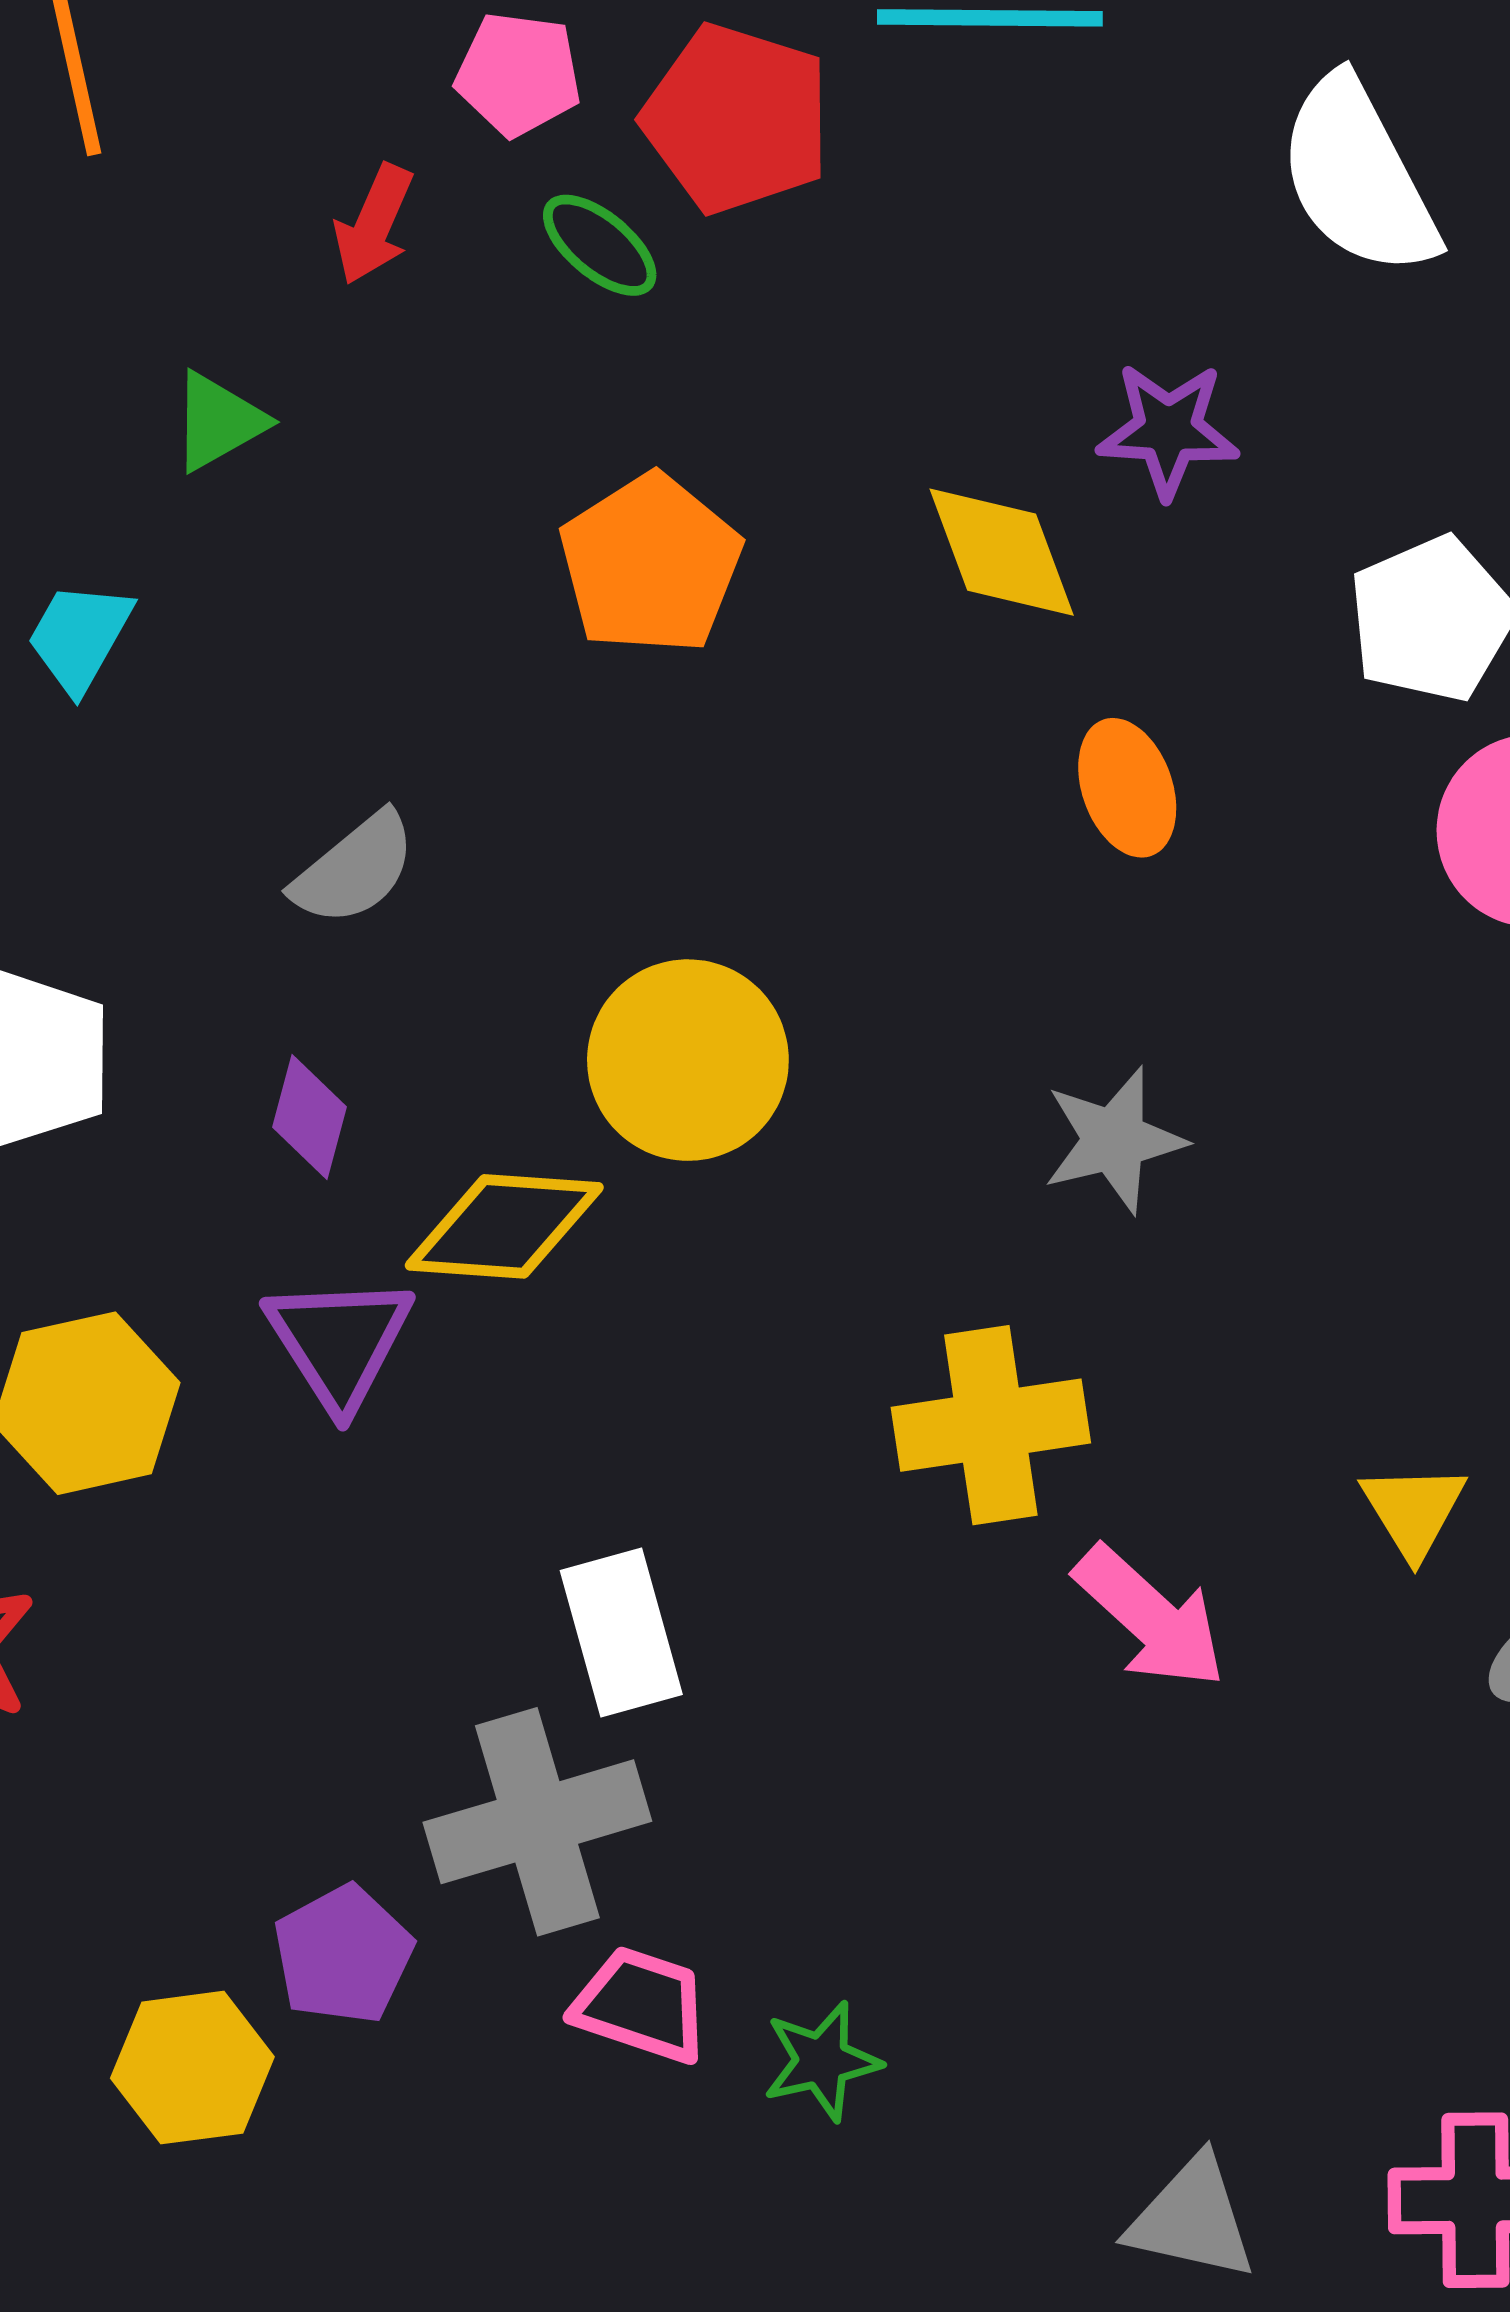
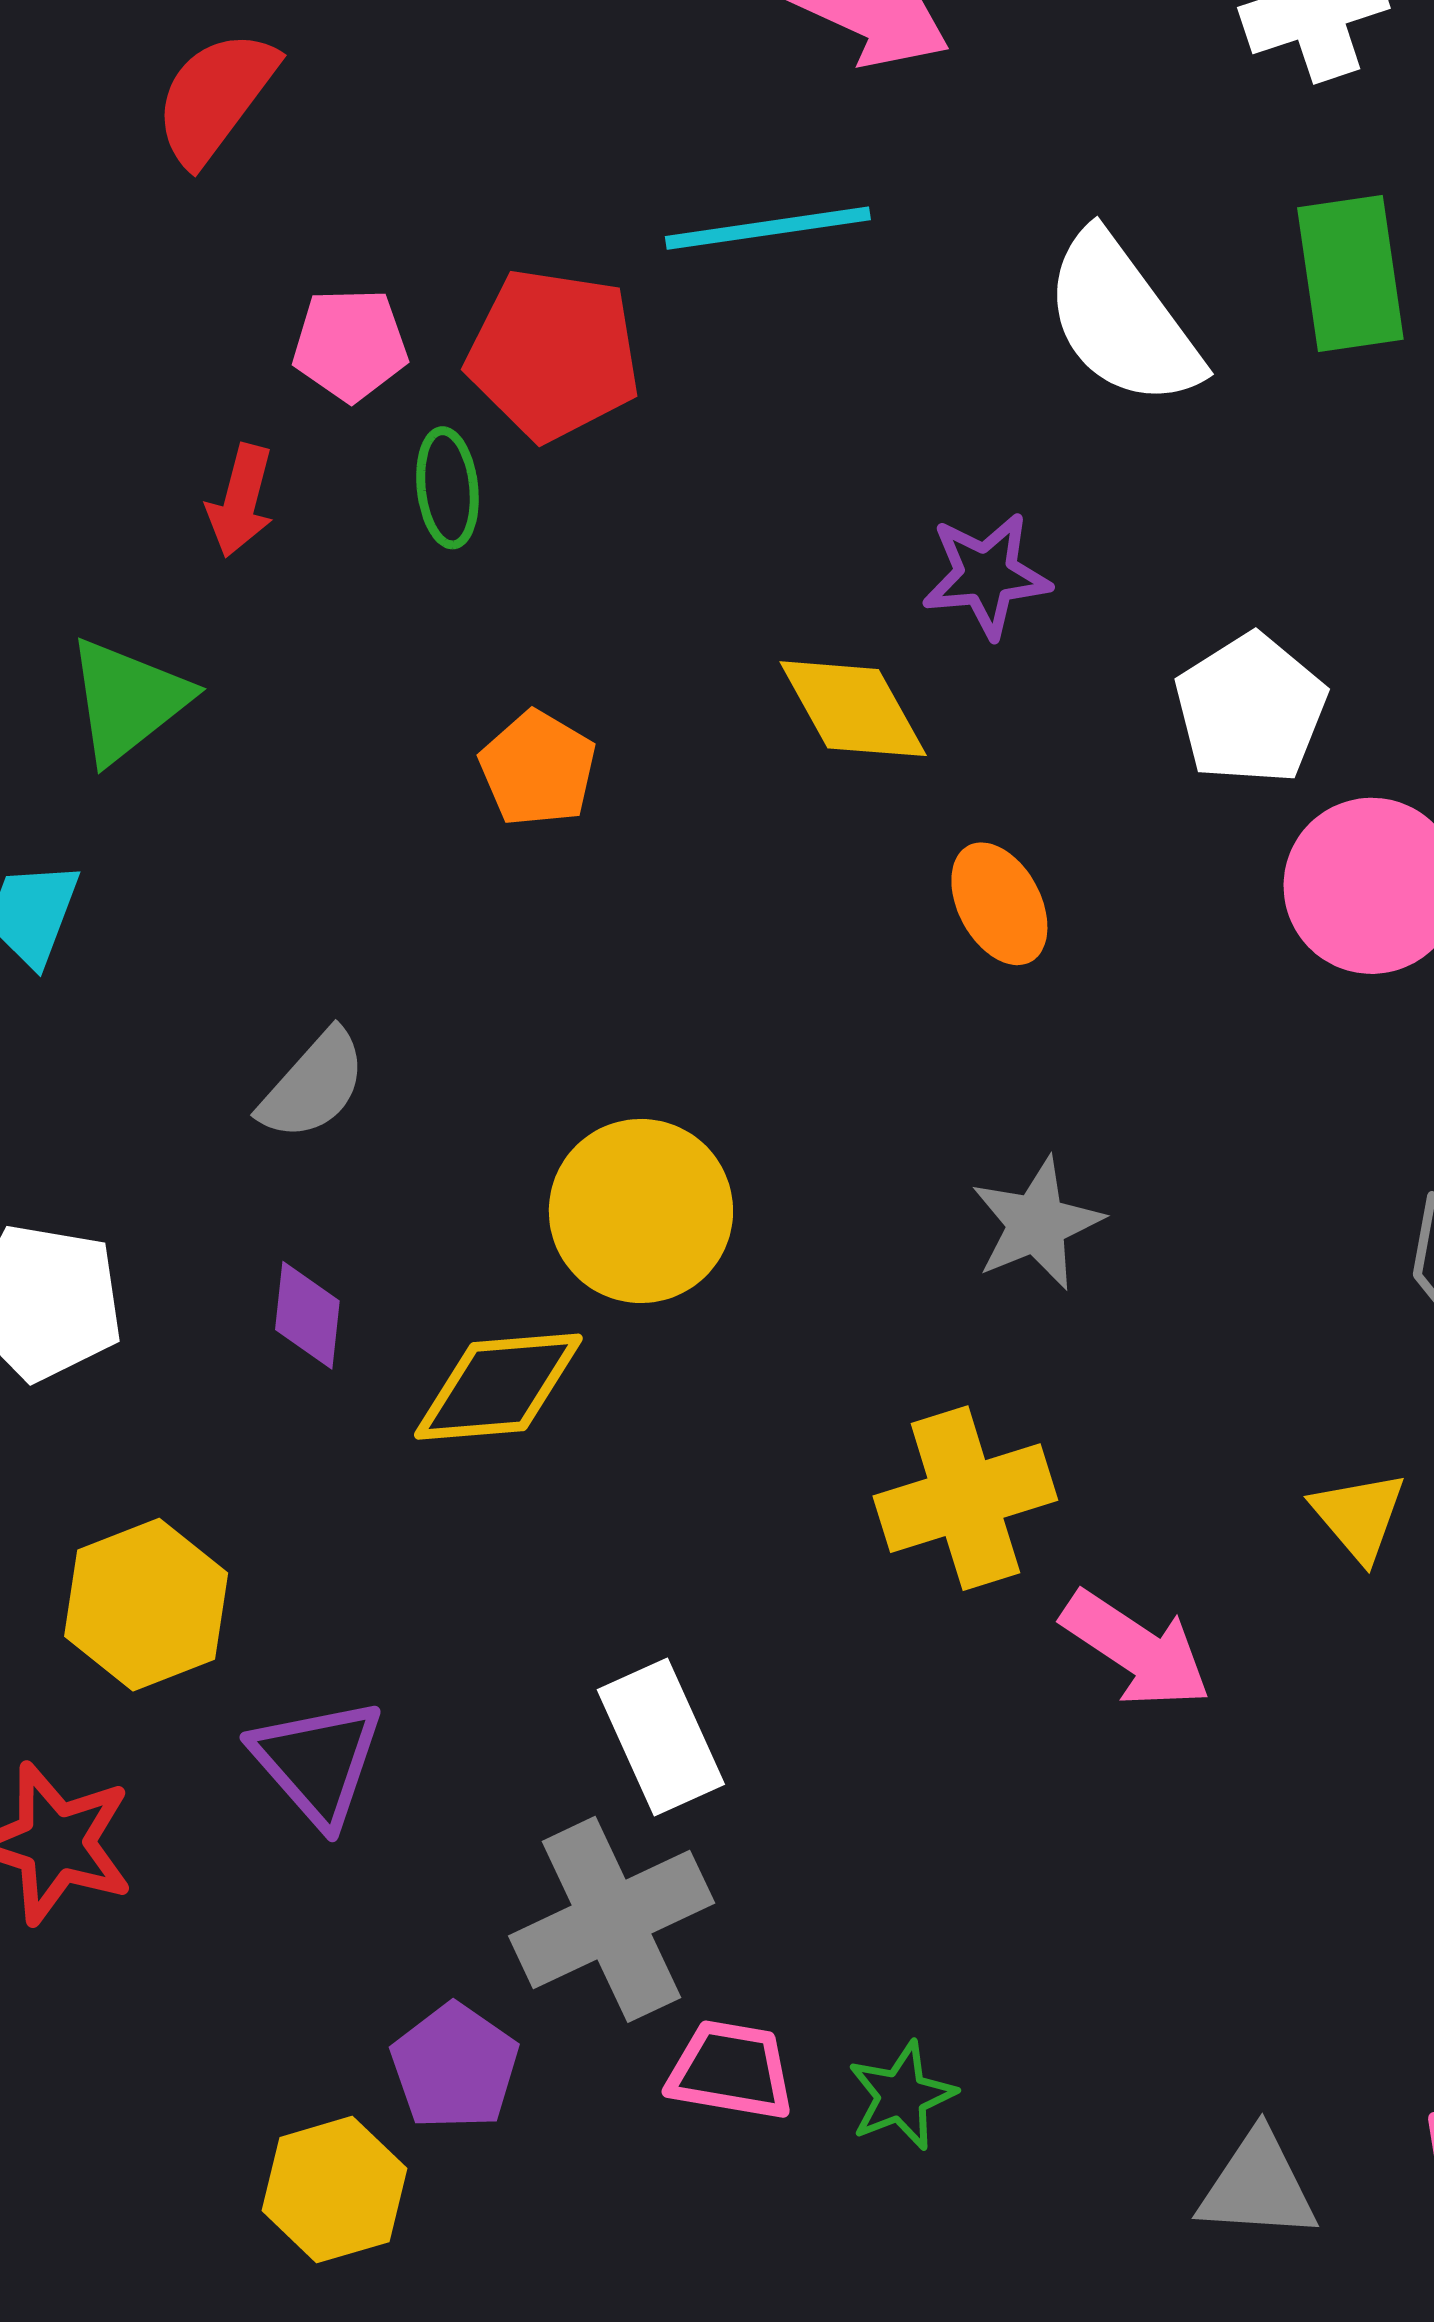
green ellipse: (600, 245) -> (447, 488), turned 53
green triangle: (218, 421) -> (128, 700), size x1.4
orange pentagon: (650, 564) -> (538, 769), size x0.7
purple triangle: (339, 1342) -> (317, 1762), moved

